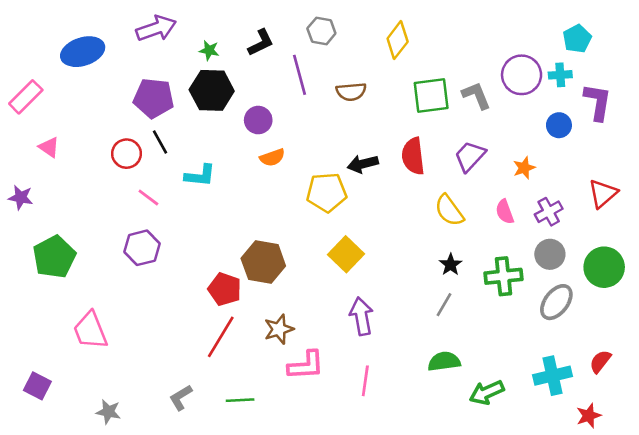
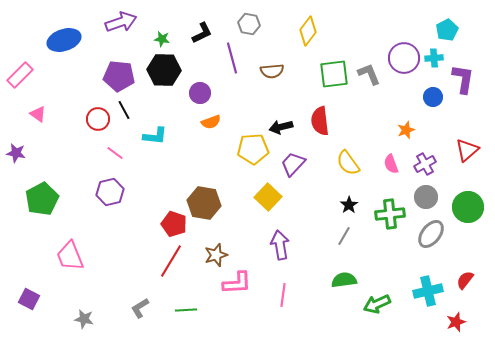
purple trapezoid: (470, 156) -> (293, 164), moved

